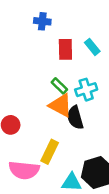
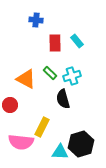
orange triangle: (61, 105) -> (26, 79), moved

